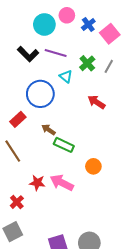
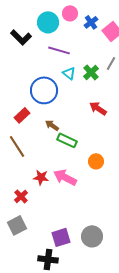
black L-shape: (28, 54) -> (21, 37), moved
green cross: (87, 63) -> (91, 72), moved
red arrow: (96, 102) -> (98, 108), moved

